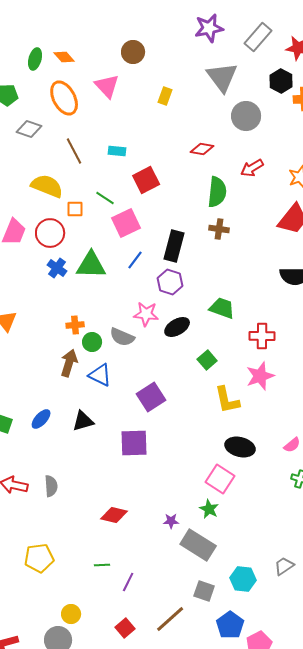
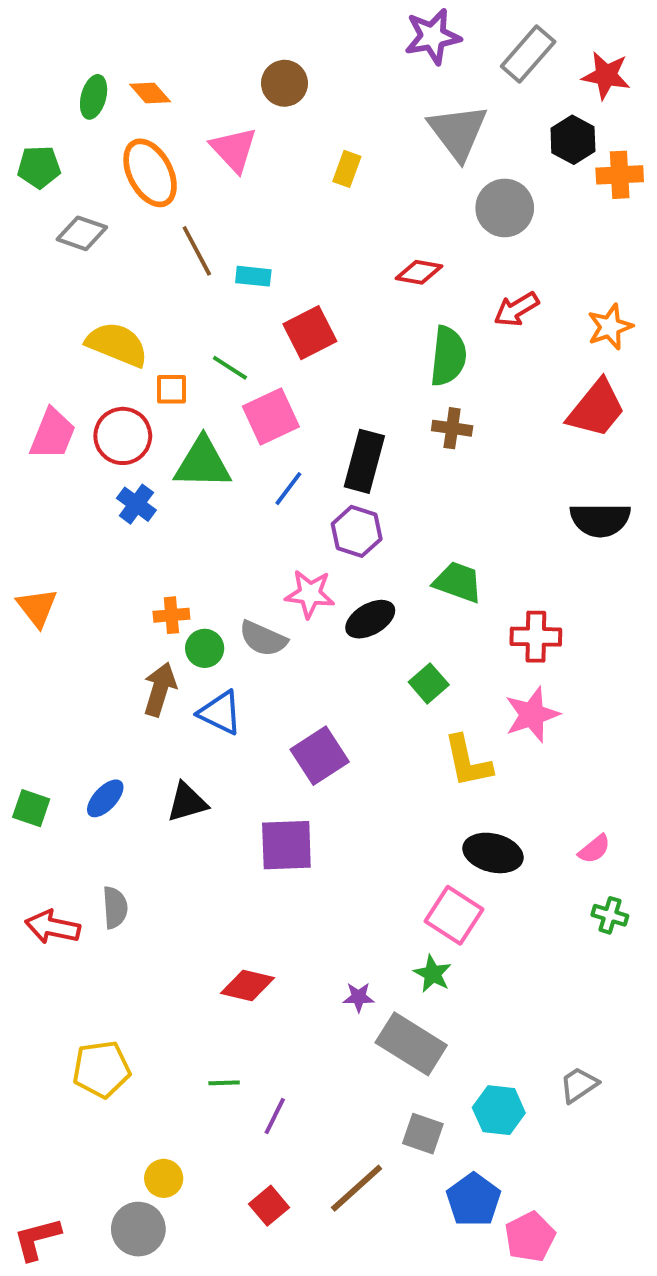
brown line: (74, 151) -> (197, 251), moved
green triangle: (91, 265) -> (203, 463), moved
gray semicircle: (51, 486) -> (115, 908), moved

